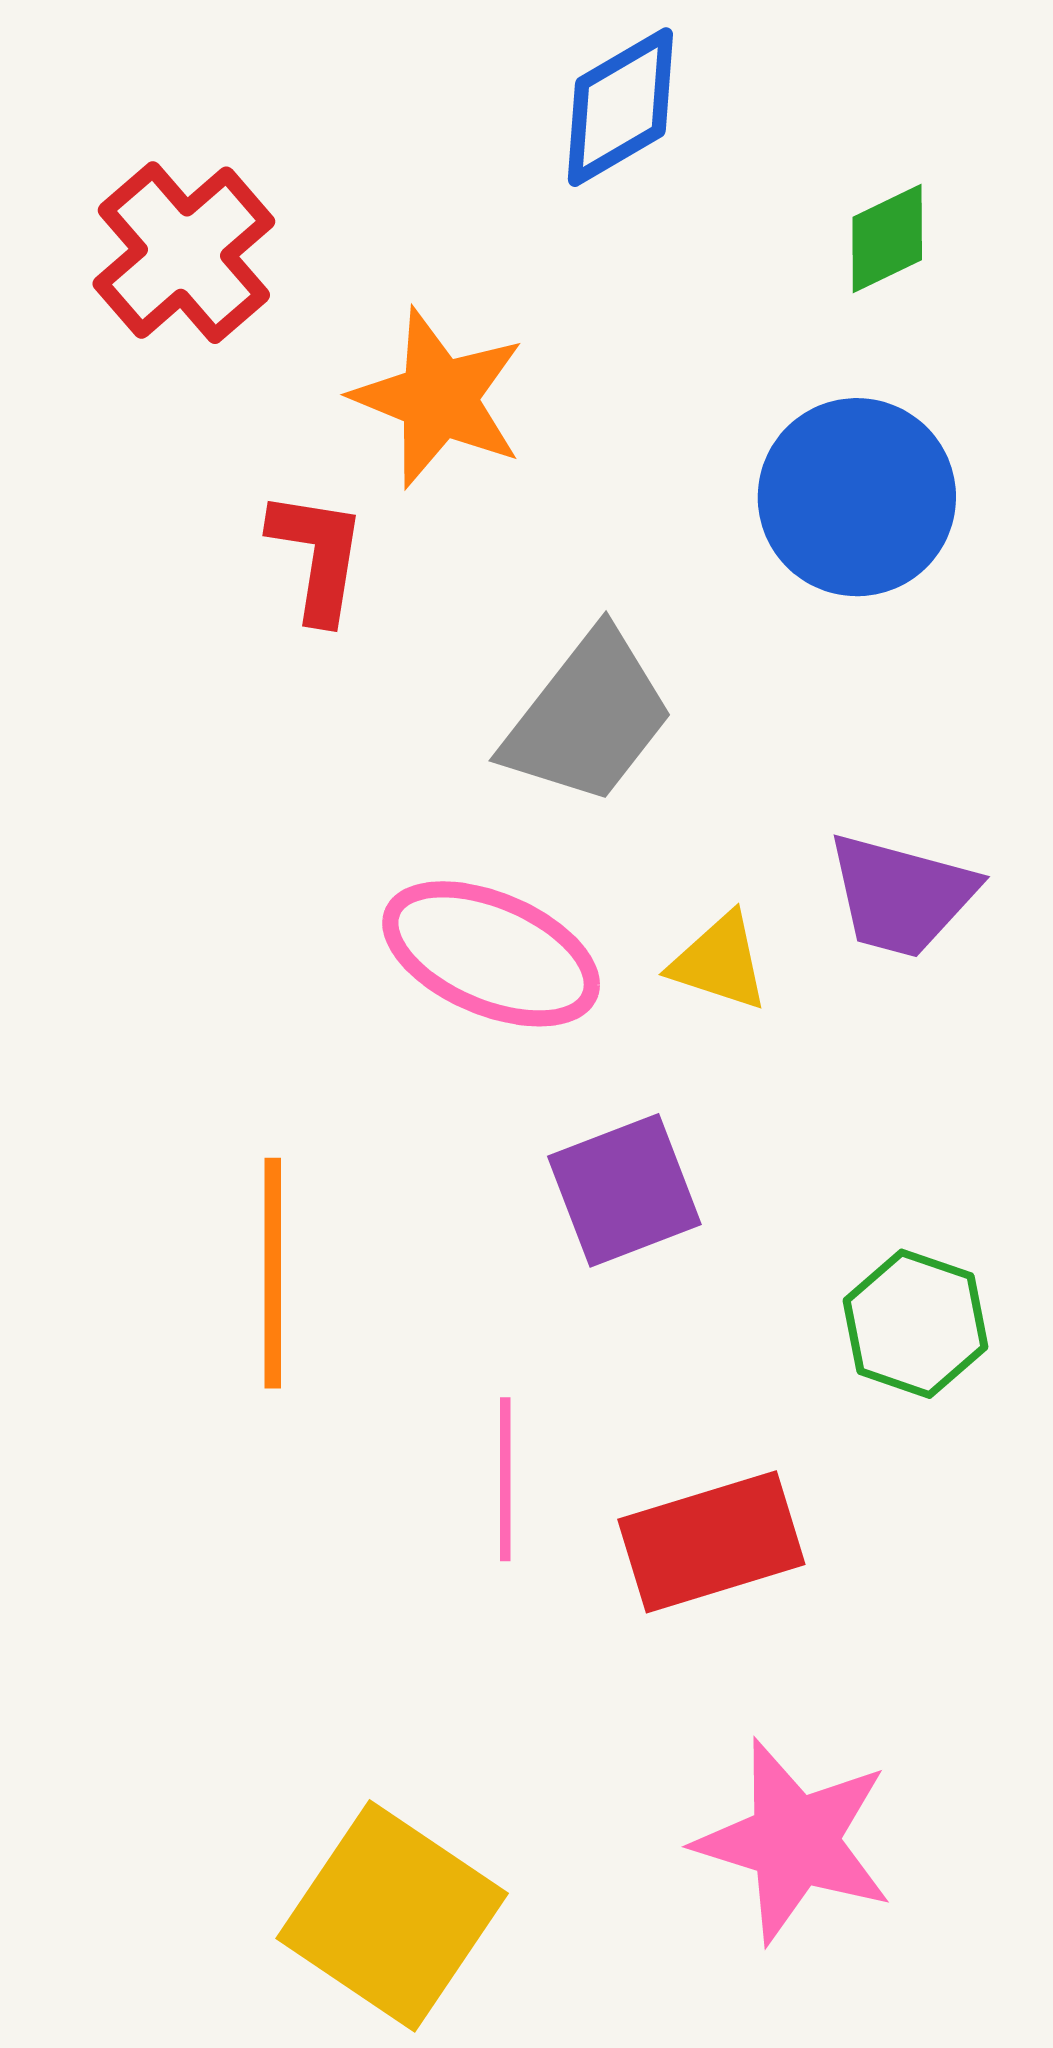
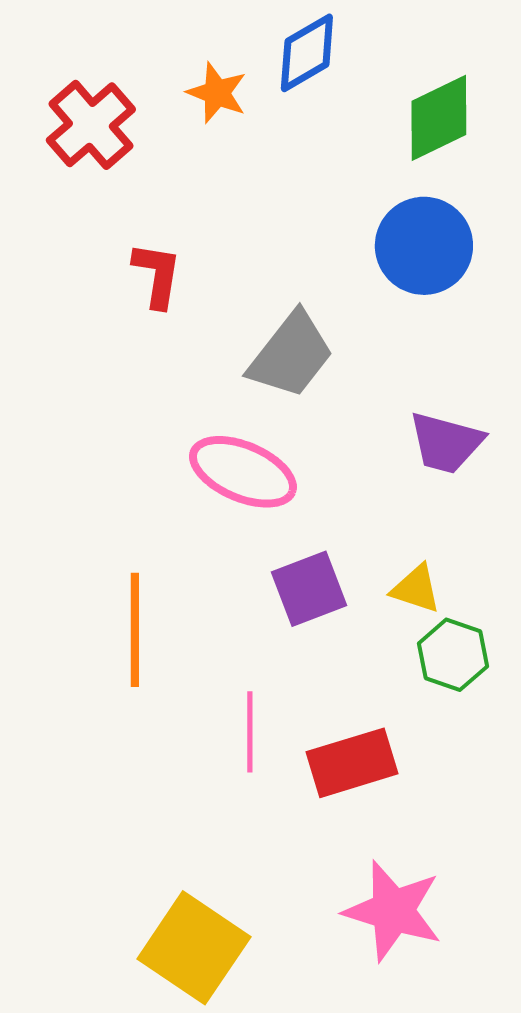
green diamond: (887, 238) -> (439, 118), size x1.6
orange star: (439, 398) -> (217, 93), moved, size x0.7
yellow triangle: (719, 962) -> (416, 589), moved

